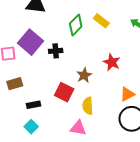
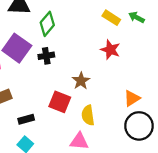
yellow rectangle: (101, 21) -> (111, 18), moved
green diamond: (76, 25) -> (47, 24), moved
red star: (112, 62) -> (110, 50), moved

